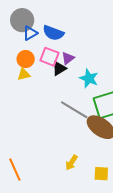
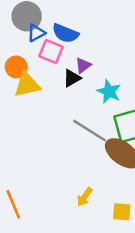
pink square: (50, 57) -> (51, 51), moved
orange circle: (26, 59) -> (16, 67), moved
yellow triangle: (24, 74) -> (27, 85), size x1.6

